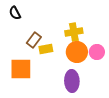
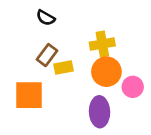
black semicircle: (15, 13) -> (46, 18), moved, turned -32
pink circle: (97, 52) -> (133, 87), moved

